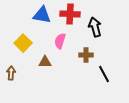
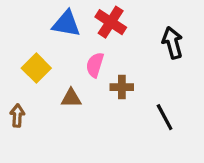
red cross: (70, 14) -> (111, 22), turned 30
black arrow: (95, 27) -> (172, 43), moved
brown cross: (86, 55) -> (122, 87), moved

